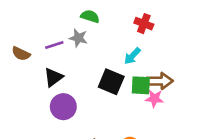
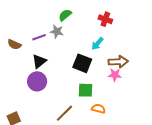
green semicircle: (90, 16) -> (65, 15), turned -56
green square: (141, 85) -> (86, 90), moved
purple circle: (63, 107) -> (37, 81), moved

